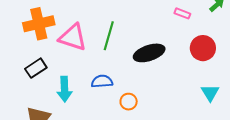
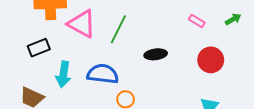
black ellipse: (149, 53) -> (156, 54), size x0.7
blue semicircle: (102, 81) -> (103, 74), size x1.4

